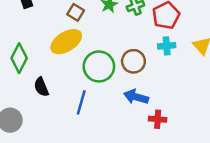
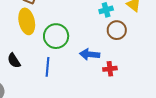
yellow ellipse: (66, 42) -> (27, 21), turned -60
brown circle: (133, 61) -> (117, 30), moved

